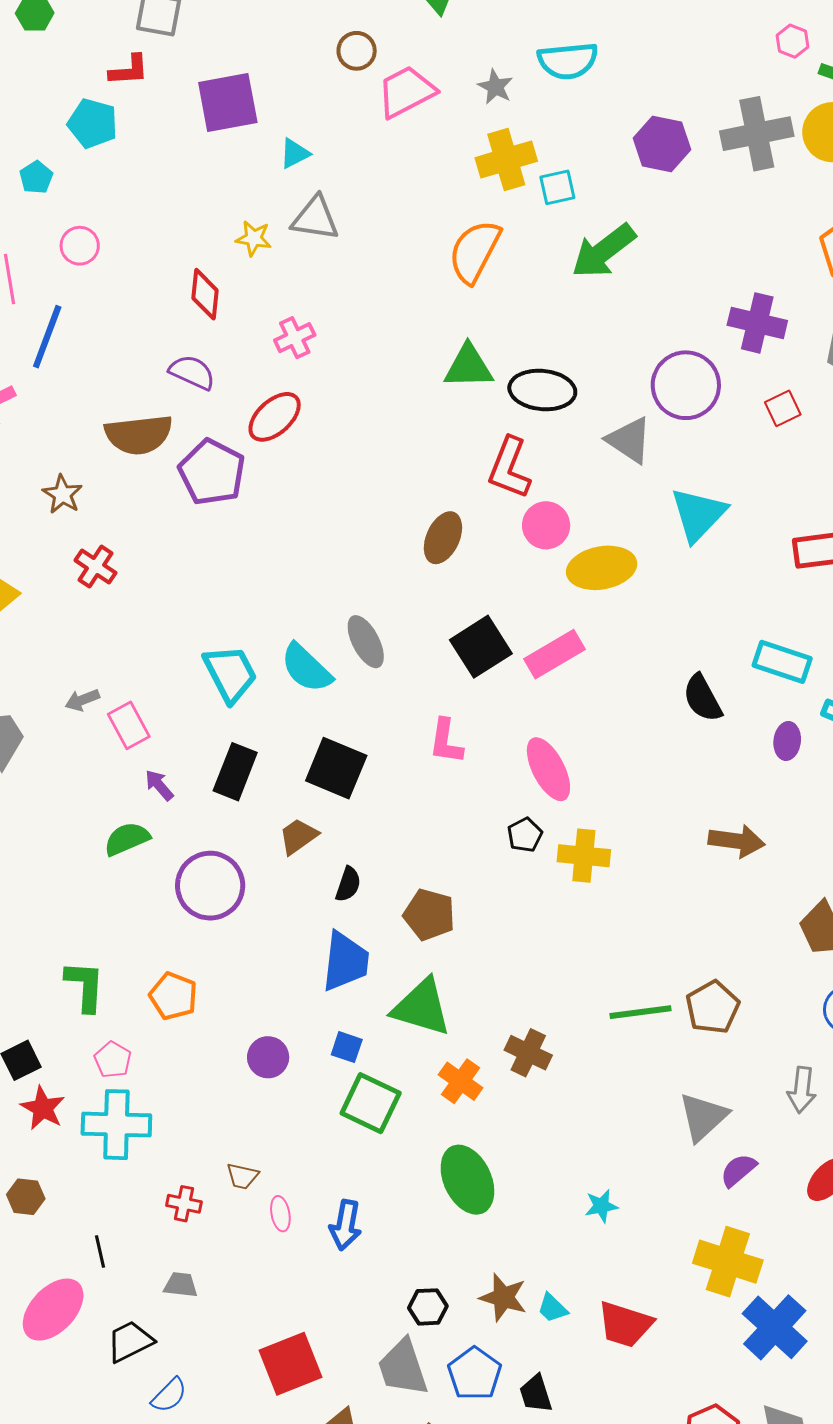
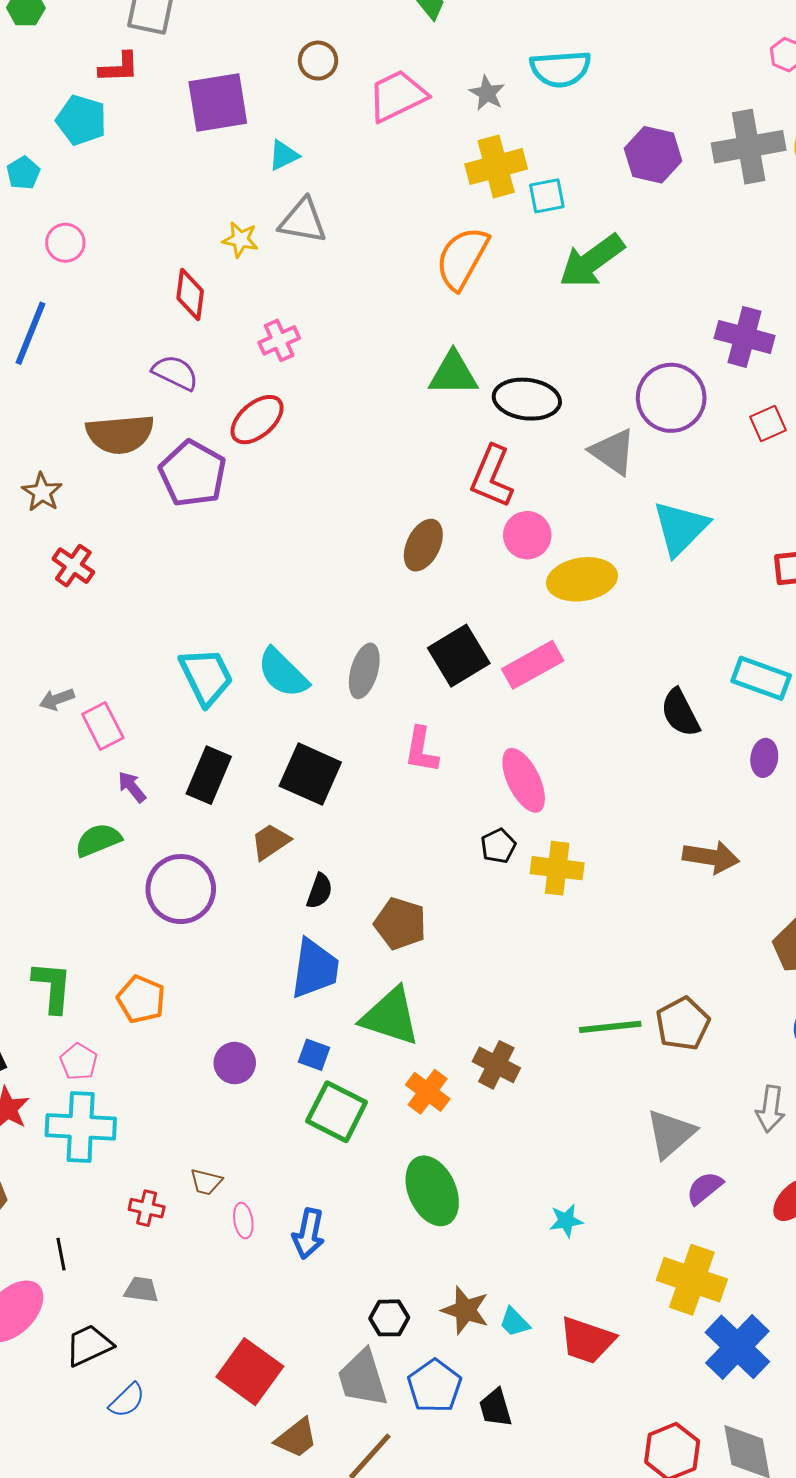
brown circle: (357, 51) -> (318, 61), moved
gray ellipse: (366, 642) -> (364, 671), moved, turned 42
red square: (290, 1364) -> (250, 1372), turned -34

